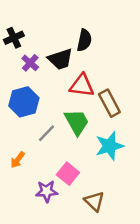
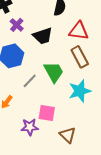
black trapezoid: (60, 59) -> (43, 36), moved
red triangle: (82, 86) -> (79, 31), moved
pink square: (68, 174) -> (47, 113), turned -30

